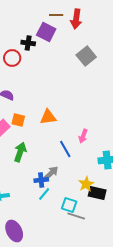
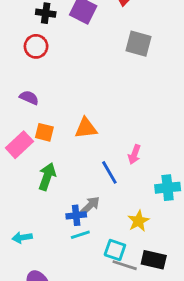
black cross: (28, 43) -> (46, 13), moved
gray square: (86, 56) -> (138, 44), turned -36
black rectangle: (97, 193) -> (154, 260), moved
cyan line: (44, 194) -> (80, 235), turned 32

